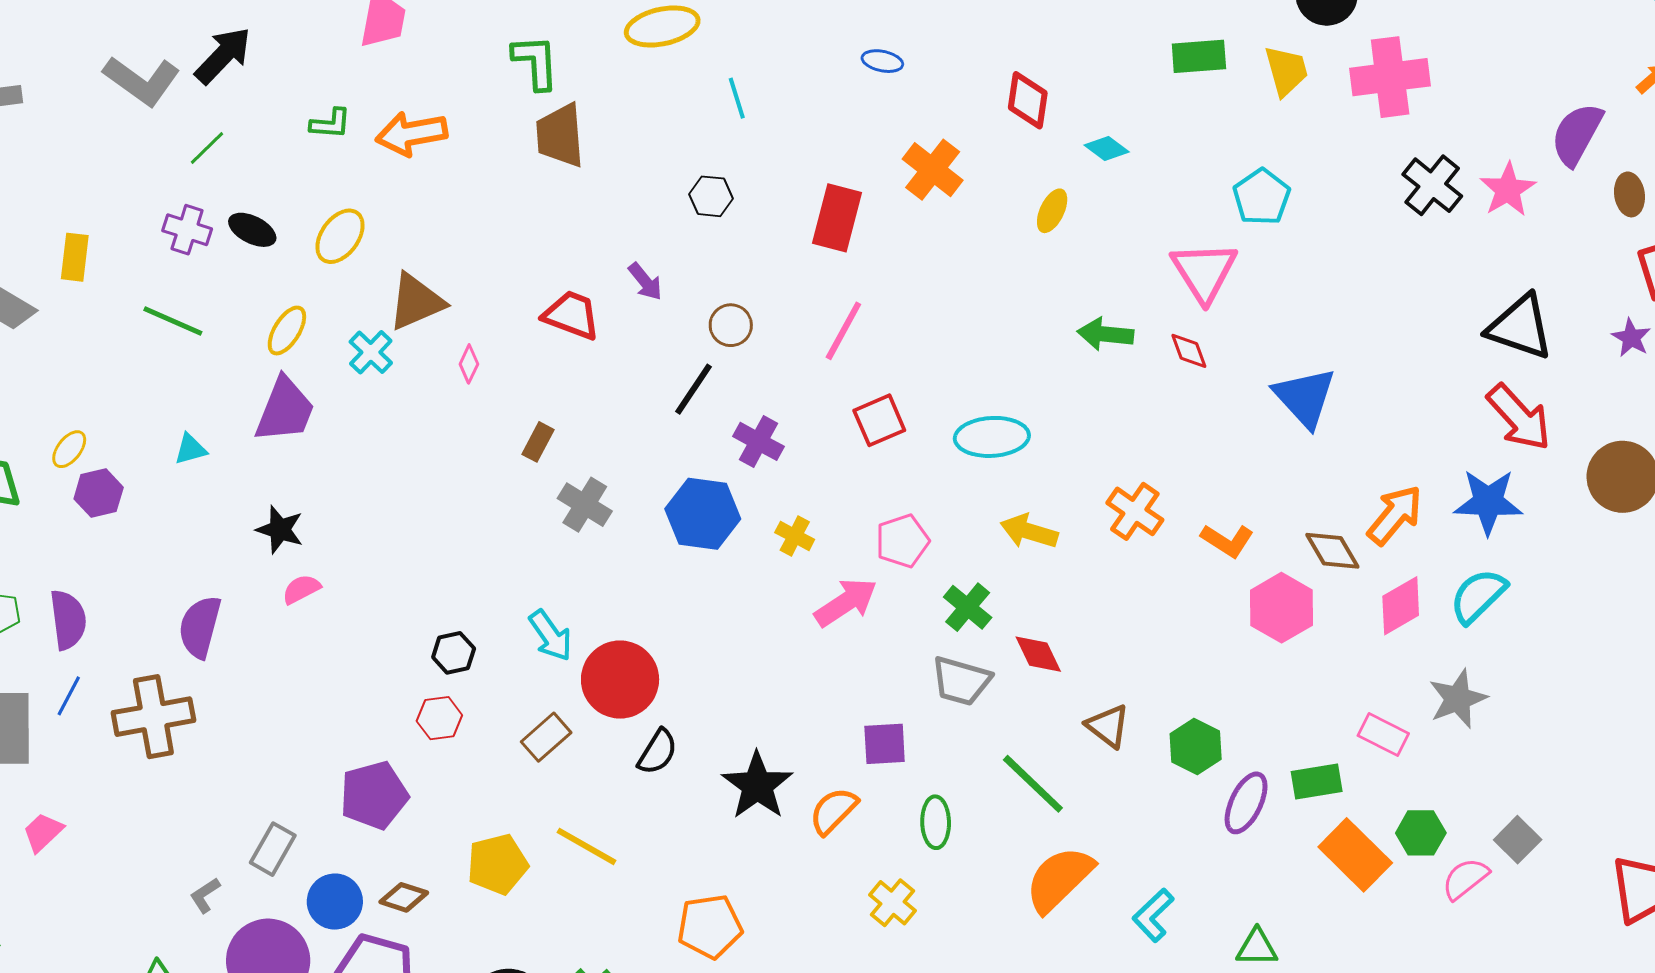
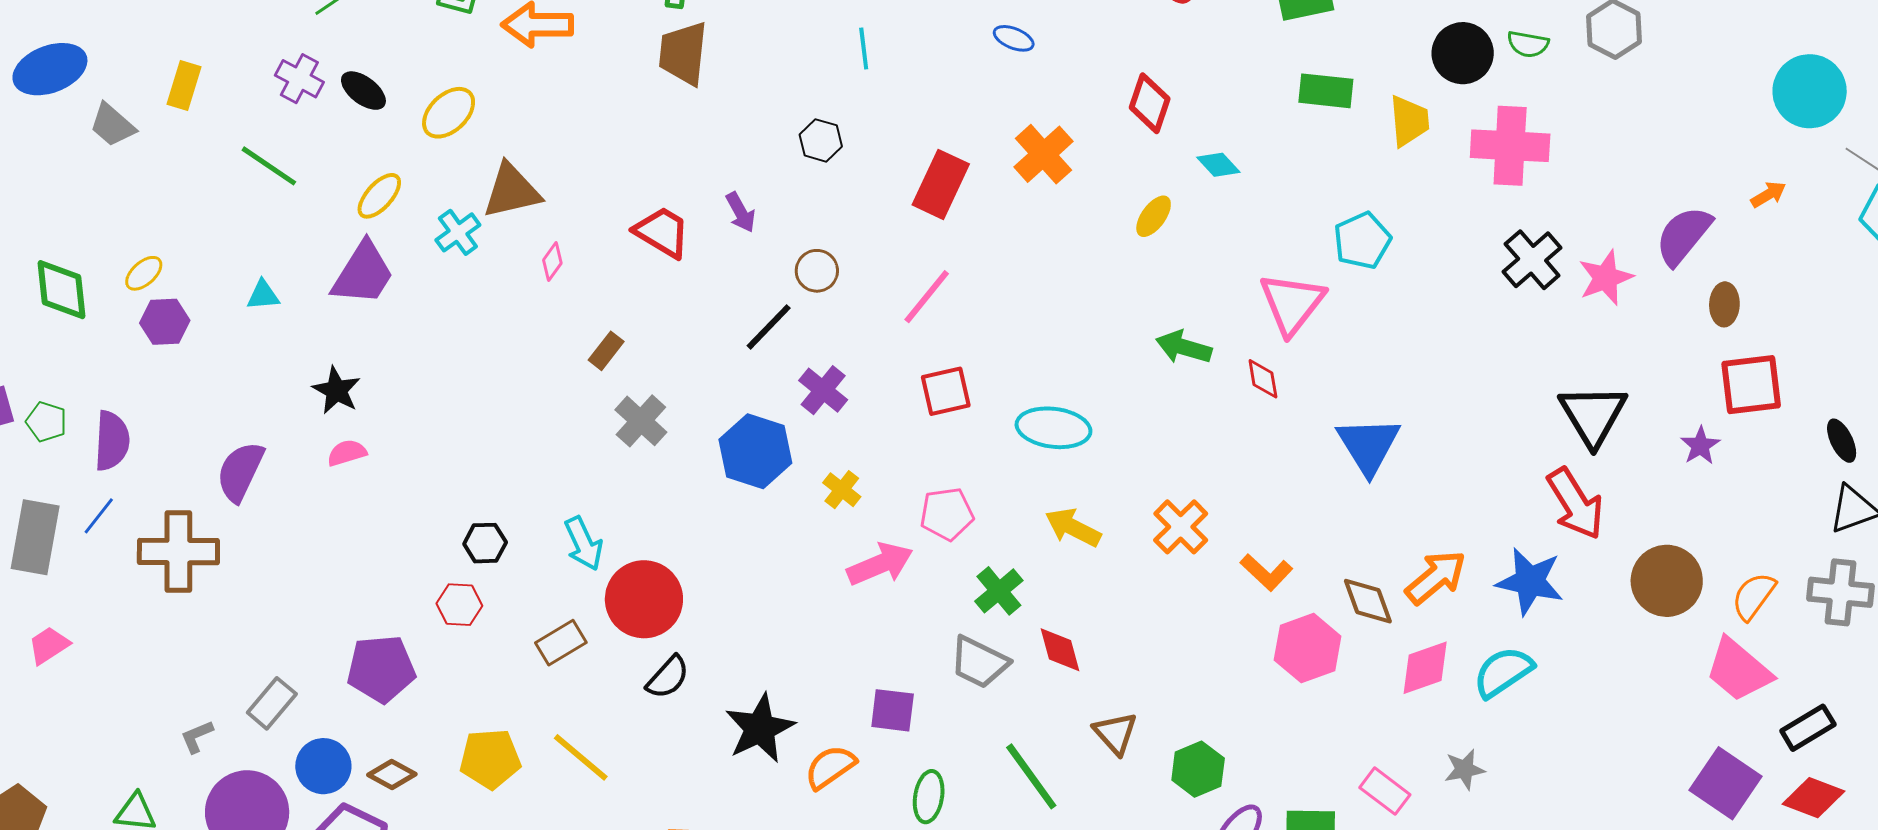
black triangle: (1520, 327) -> (1593, 415), turned 30
gray star: (1458, 699) -> (1465, 769), size x0.7

